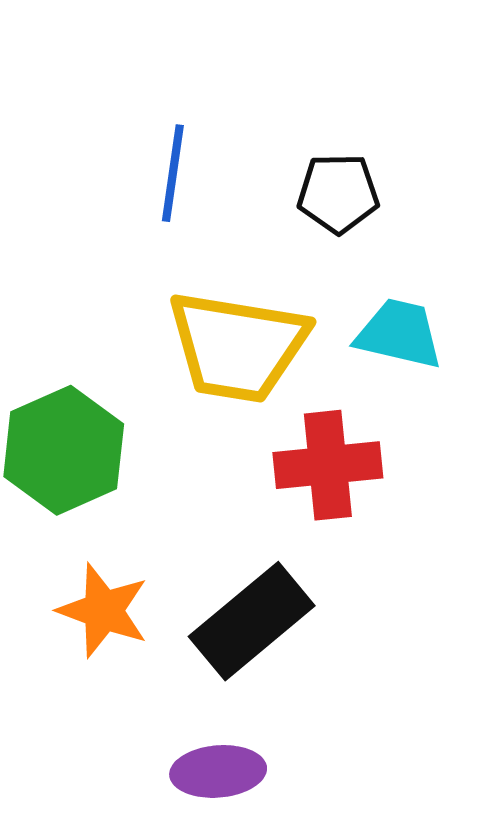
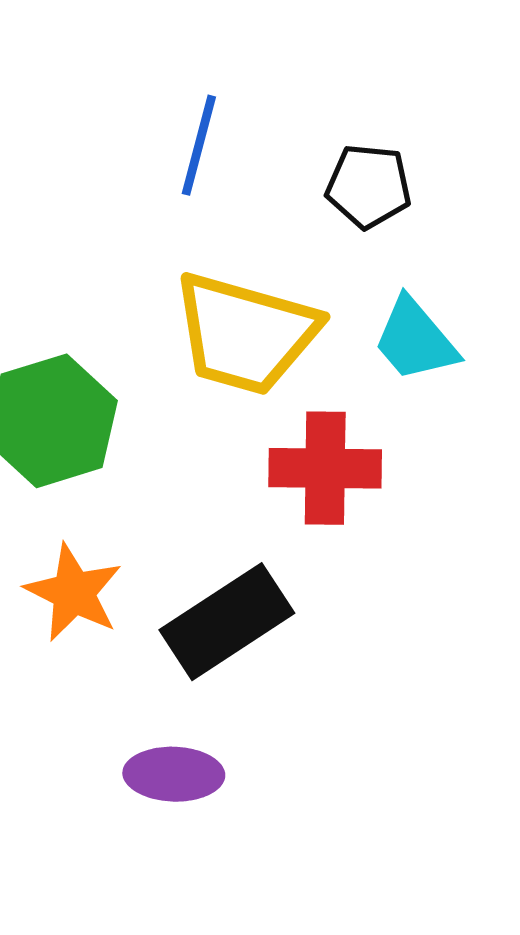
cyan trapezoid: (399, 334) -> (415, 340), turned -150

